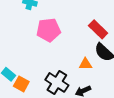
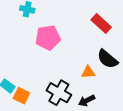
red rectangle: (98, 29) -> (101, 23), moved

